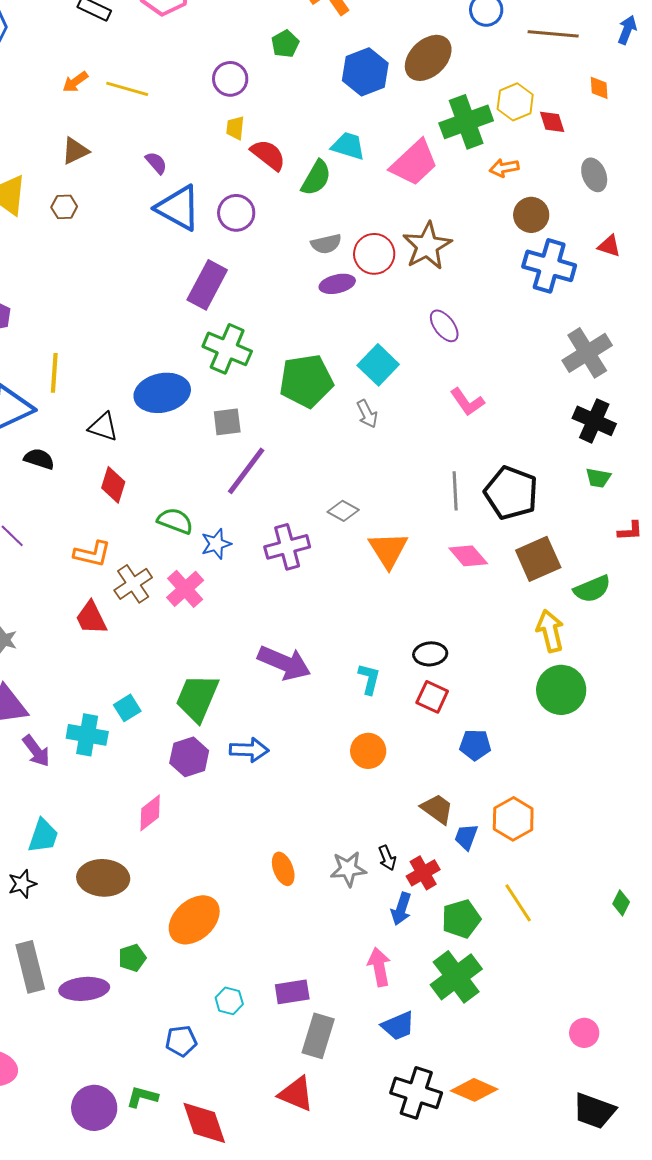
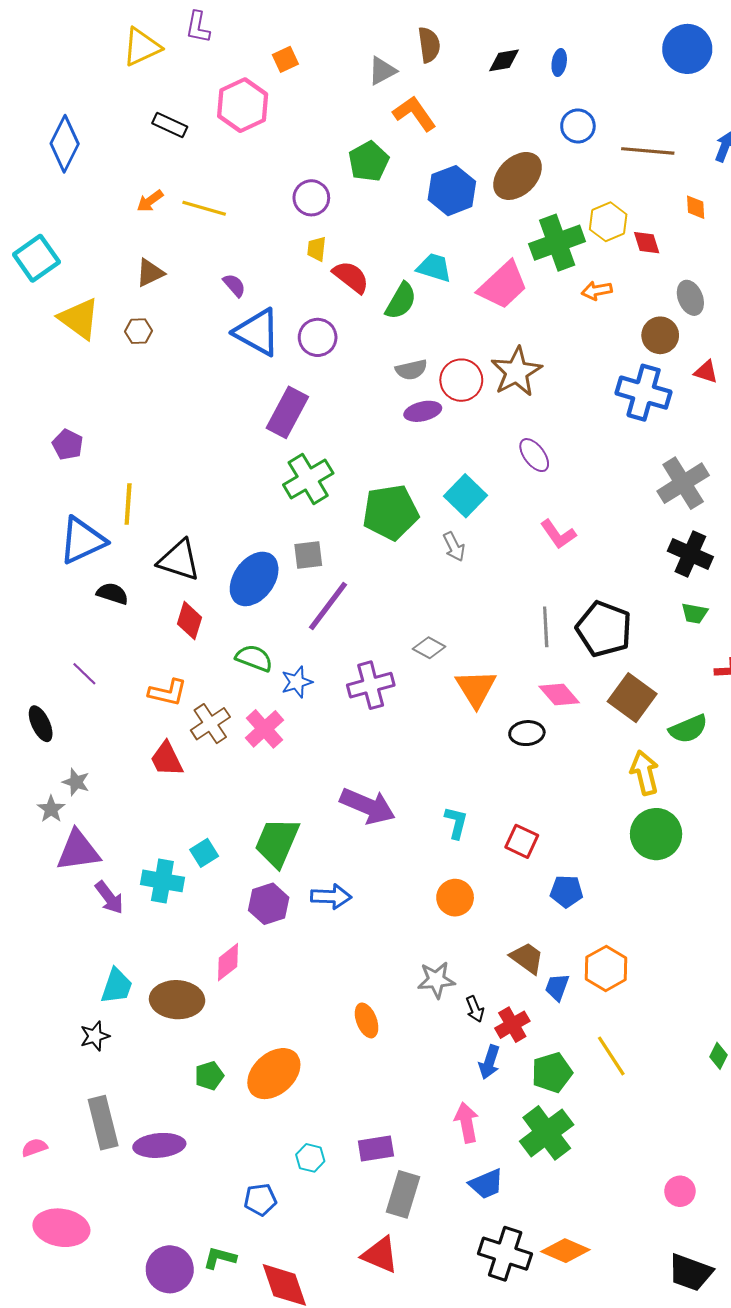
green pentagon: (285, 44) -> (369, 161), size x1.4
brown circle: (531, 215) -> (660, 335), moved
green cross: (227, 349) -> (308, 479), turned 36
blue ellipse: (162, 393) -> (254, 579), moved, turned -42
black triangle: (103, 427) -> (179, 560), size x1.4
brown square: (538, 559) -> (632, 698), turned -30
black ellipse: (430, 654) -> (527, 733), moved
gray star: (348, 869) -> (436, 980), moved
brown ellipse: (103, 878) -> (177, 1000), moved
green pentagon: (132, 958) -> (209, 1076), moved

